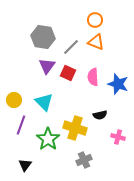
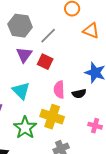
orange triangle: (96, 42) -> (91, 31), moved
pink semicircle: (93, 77) -> (59, 90), moved
black semicircle: (100, 115) -> (79, 94), moved

